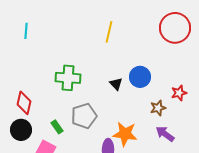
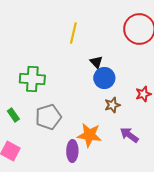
black triangle: (116, 84) -> (96, 62), moved
brown star: (158, 108) -> (112, 105), moved
green rectangle: (57, 127) -> (13, 115), moved

